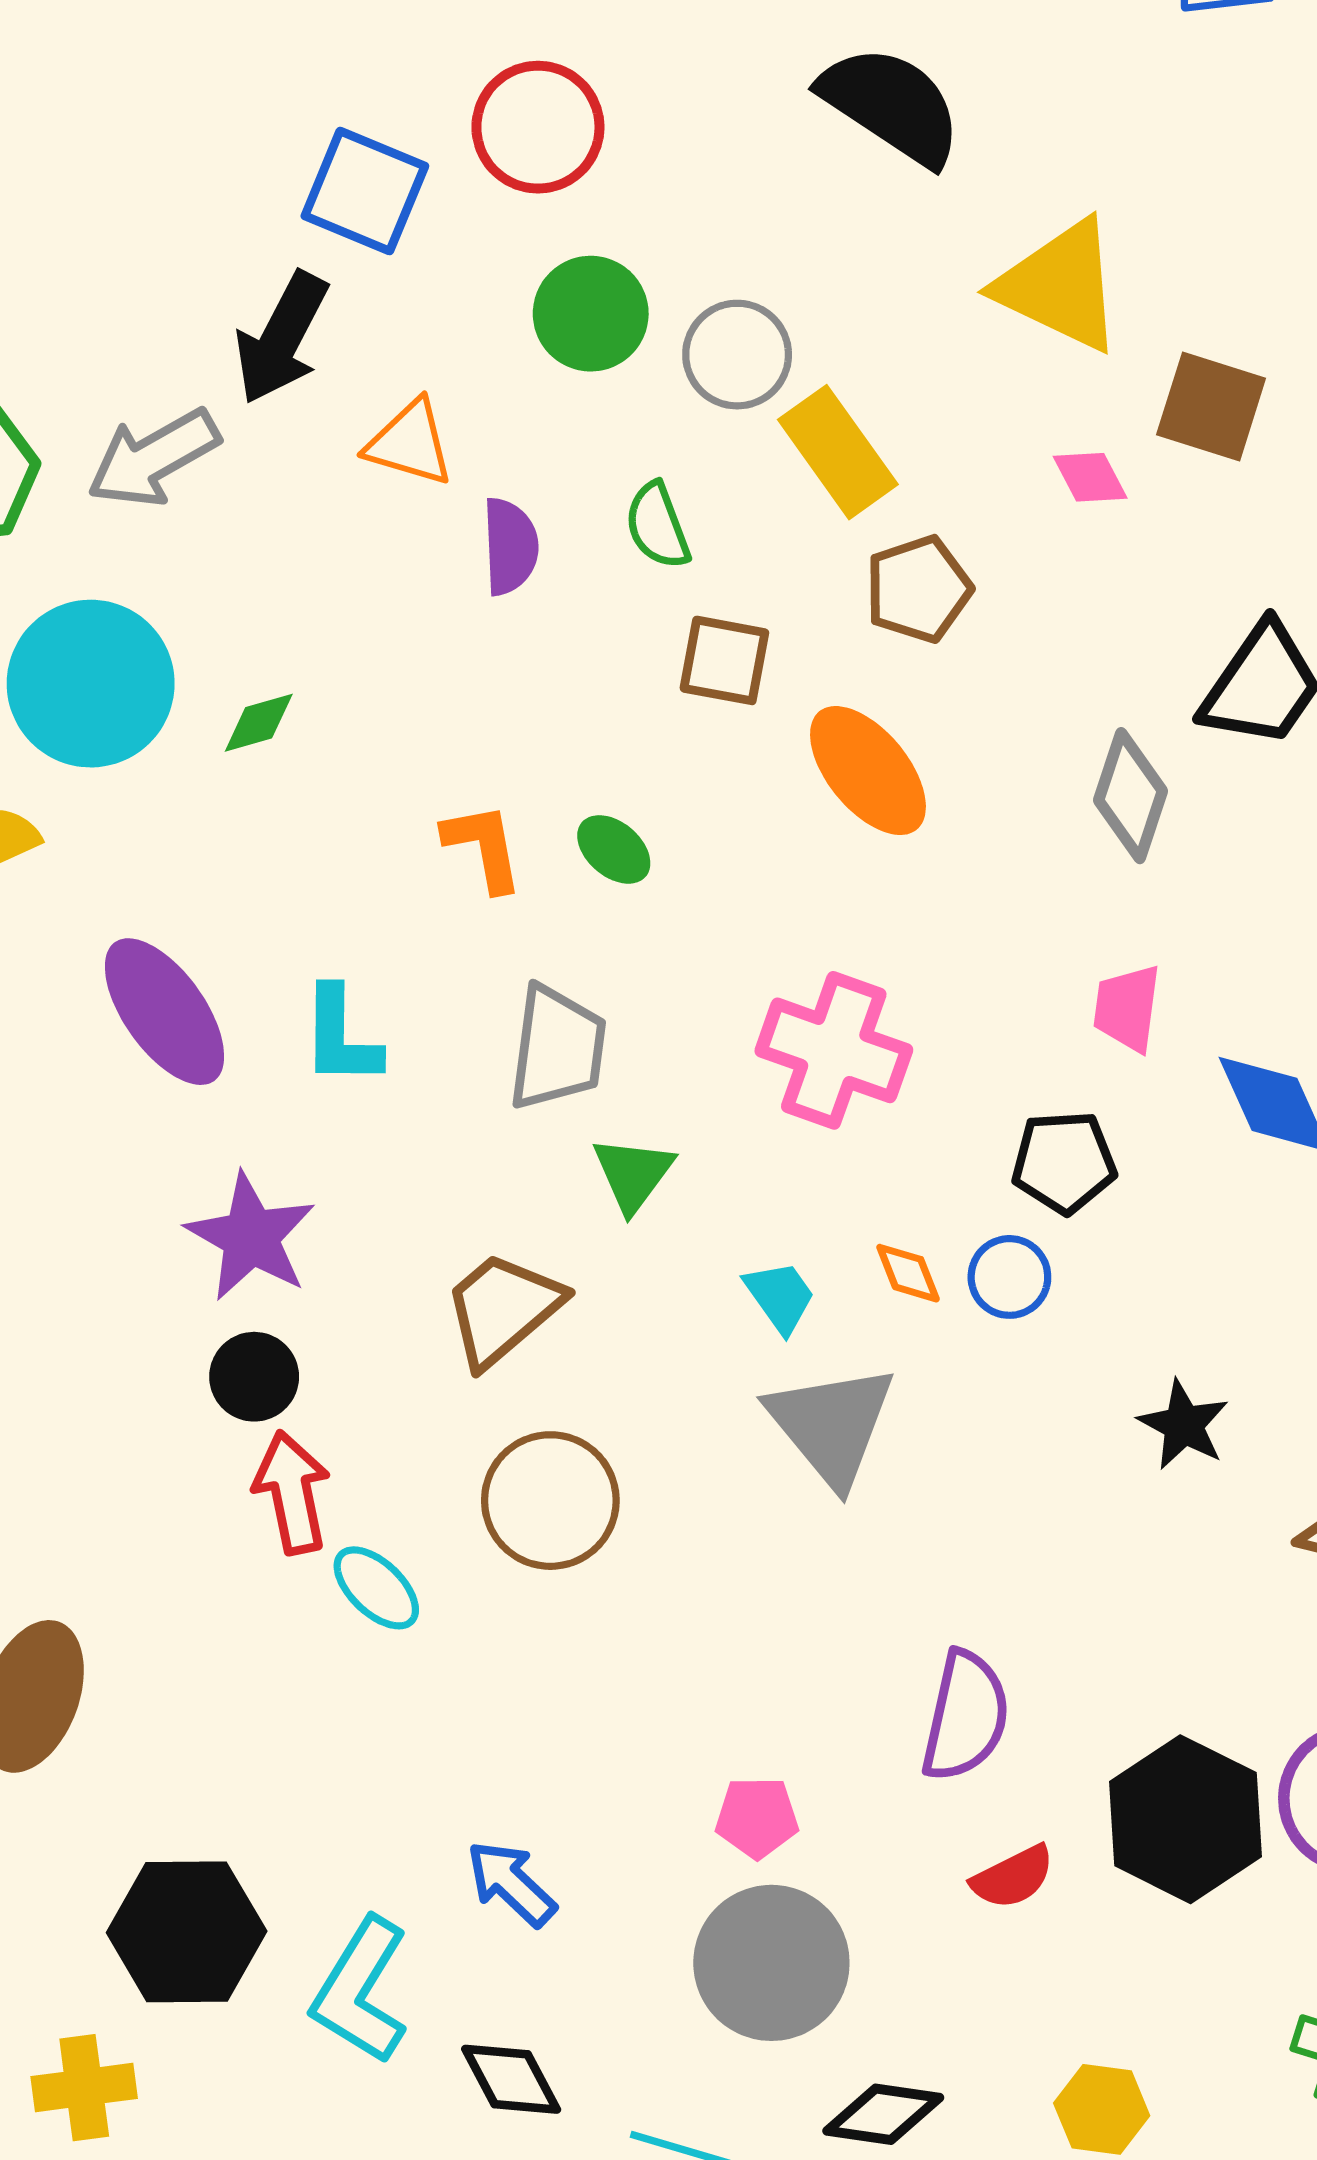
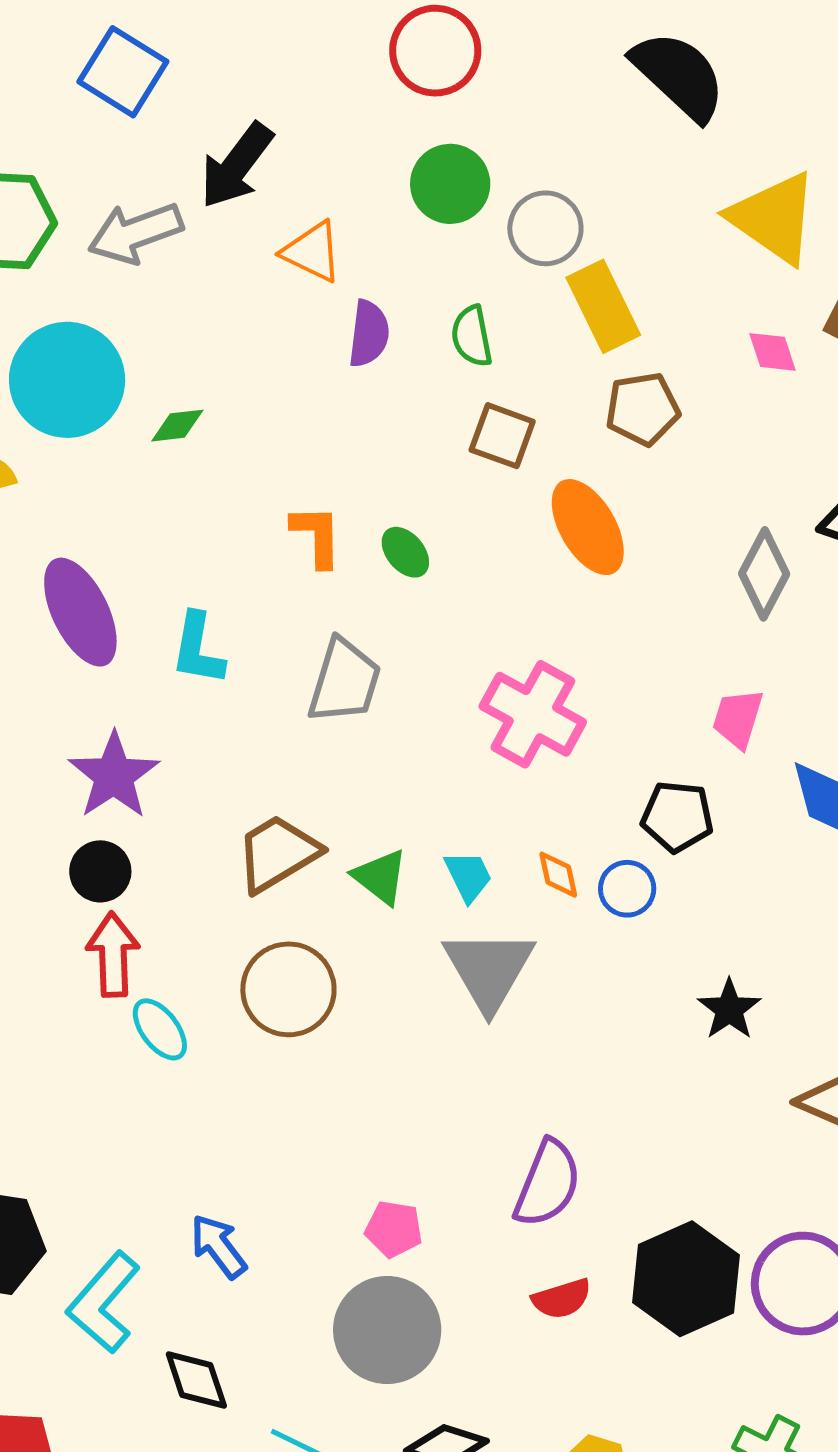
blue square: (365, 191) -> (123, 72), moved
green triangle: (633, 1174) -> (380, 877), moved, turned -38

